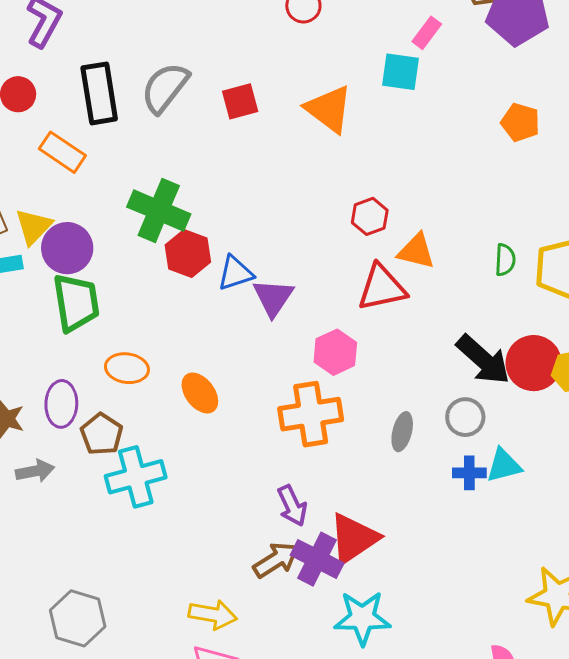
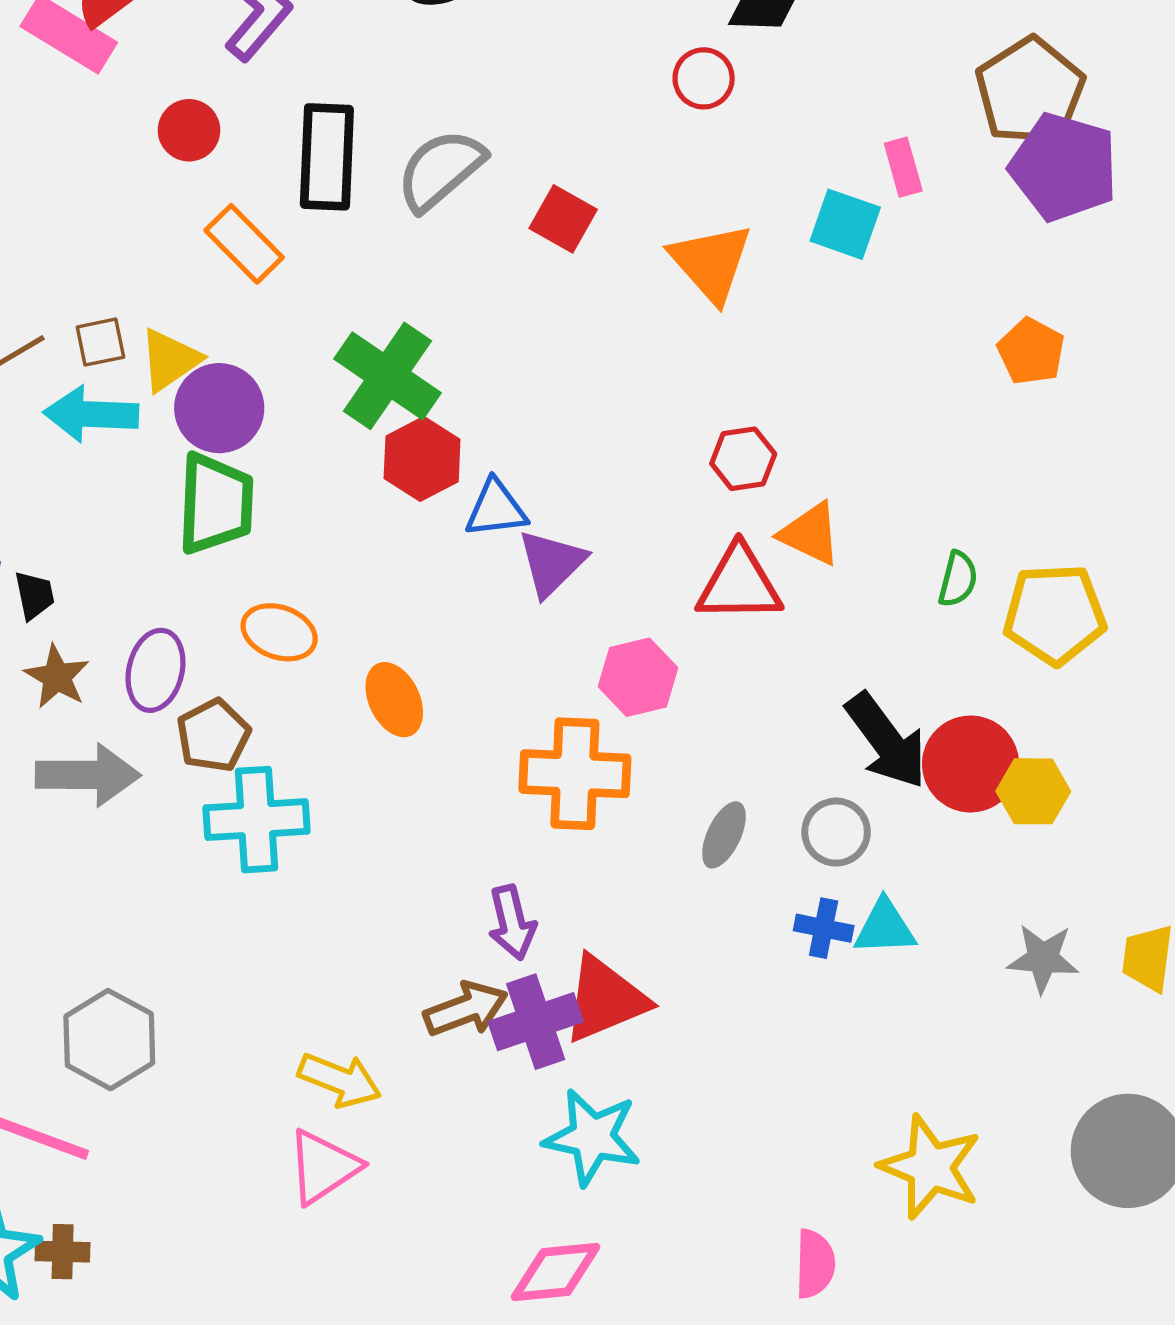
pink rectangle: (427, 33) -> (903, 167), turned -64
red square: (240, 101) -> (563, 219), turned 33
gray arrow: (35, 471) -> (88, 775), size x1.5
purple cross: (317, 559) -> (536, 1022), turned 33

